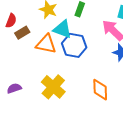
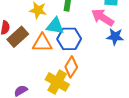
brown rectangle: (22, 33) -> (18, 37), size x1.5
orange diamond: (100, 90) -> (71, 67), moved, turned 45

